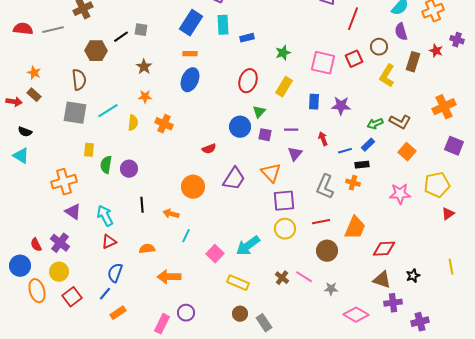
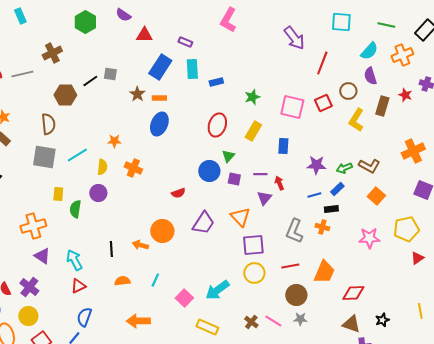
brown star: (144, 67) -> (137, 94), moved
purple star: (341, 106) -> (316, 165), moved
red arrow: (323, 139) -> (279, 183), moved
purple circle: (129, 169) -> (98, 193), moved
orange arrow: (171, 214) -> (140, 245), moved
orange semicircle: (147, 249) -> (122, 281), moved
gray star: (331, 289) -> (300, 319), moved

